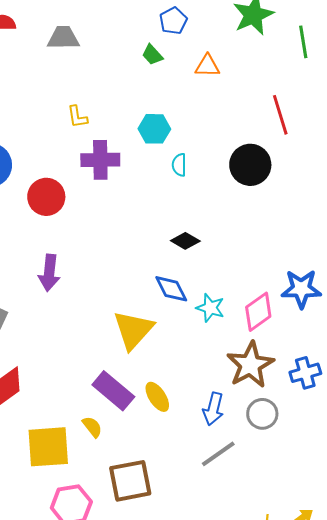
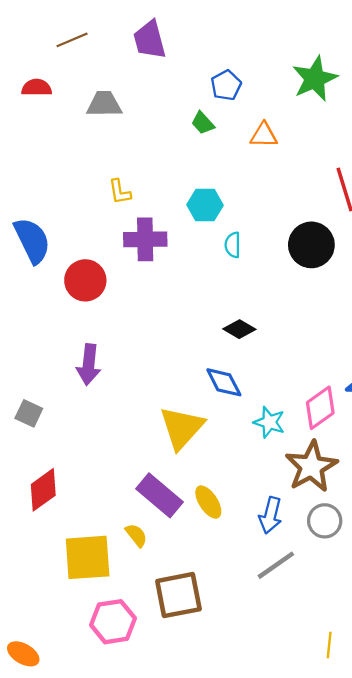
cyan star: (210, 308) -> (269, 422), moved

